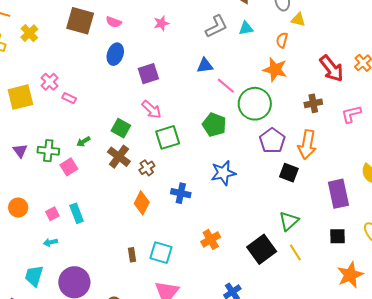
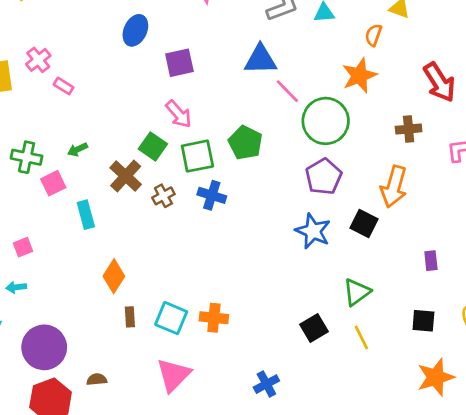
blue triangle: (205, 65) -> (260, 60), size x1.4
orange star: (275, 69) -> (359, 75), turned 30
green pentagon: (214, 125) -> (245, 143), moved
green square: (121, 128) -> (153, 146), moved
purple pentagon: (272, 141) -> (324, 177), moved
blue star: (223, 173) -> (313, 231), moved, turned 30
blue cross: (181, 193) -> (212, 195), moved
purple rectangle: (338, 194) -> (431, 261), size x0.5
orange diamond: (142, 203) -> (114, 276), moved
cyan rectangle: (77, 213) -> (86, 215), moved
orange cross: (211, 239) -> (214, 318), moved, turned 30
black square: (262, 249) -> (314, 328), size x0.7

